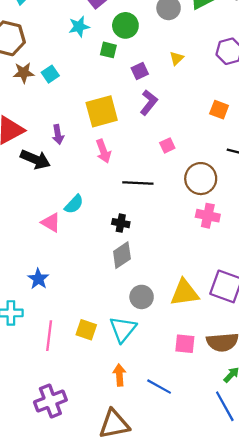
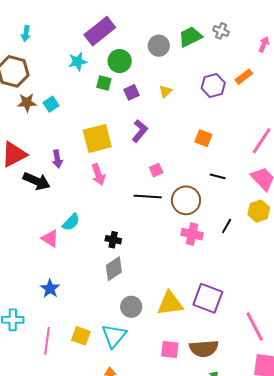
purple square: (140, 71) -> (131, 92), moved
black line: (138, 183) -> (148, 197), moved
blue star: (38, 279) -> (50, 289), moved

